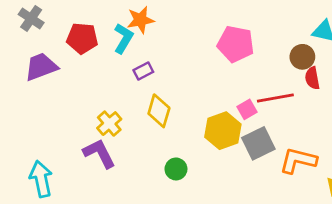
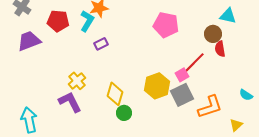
red line: (275, 98) -> (194, 63), turned -35
pink square: (247, 109) -> (182, 75), moved
yellow diamond: (159, 111) -> (115, 94), moved
orange L-shape: (298, 160) -> (210, 107), turned 148

